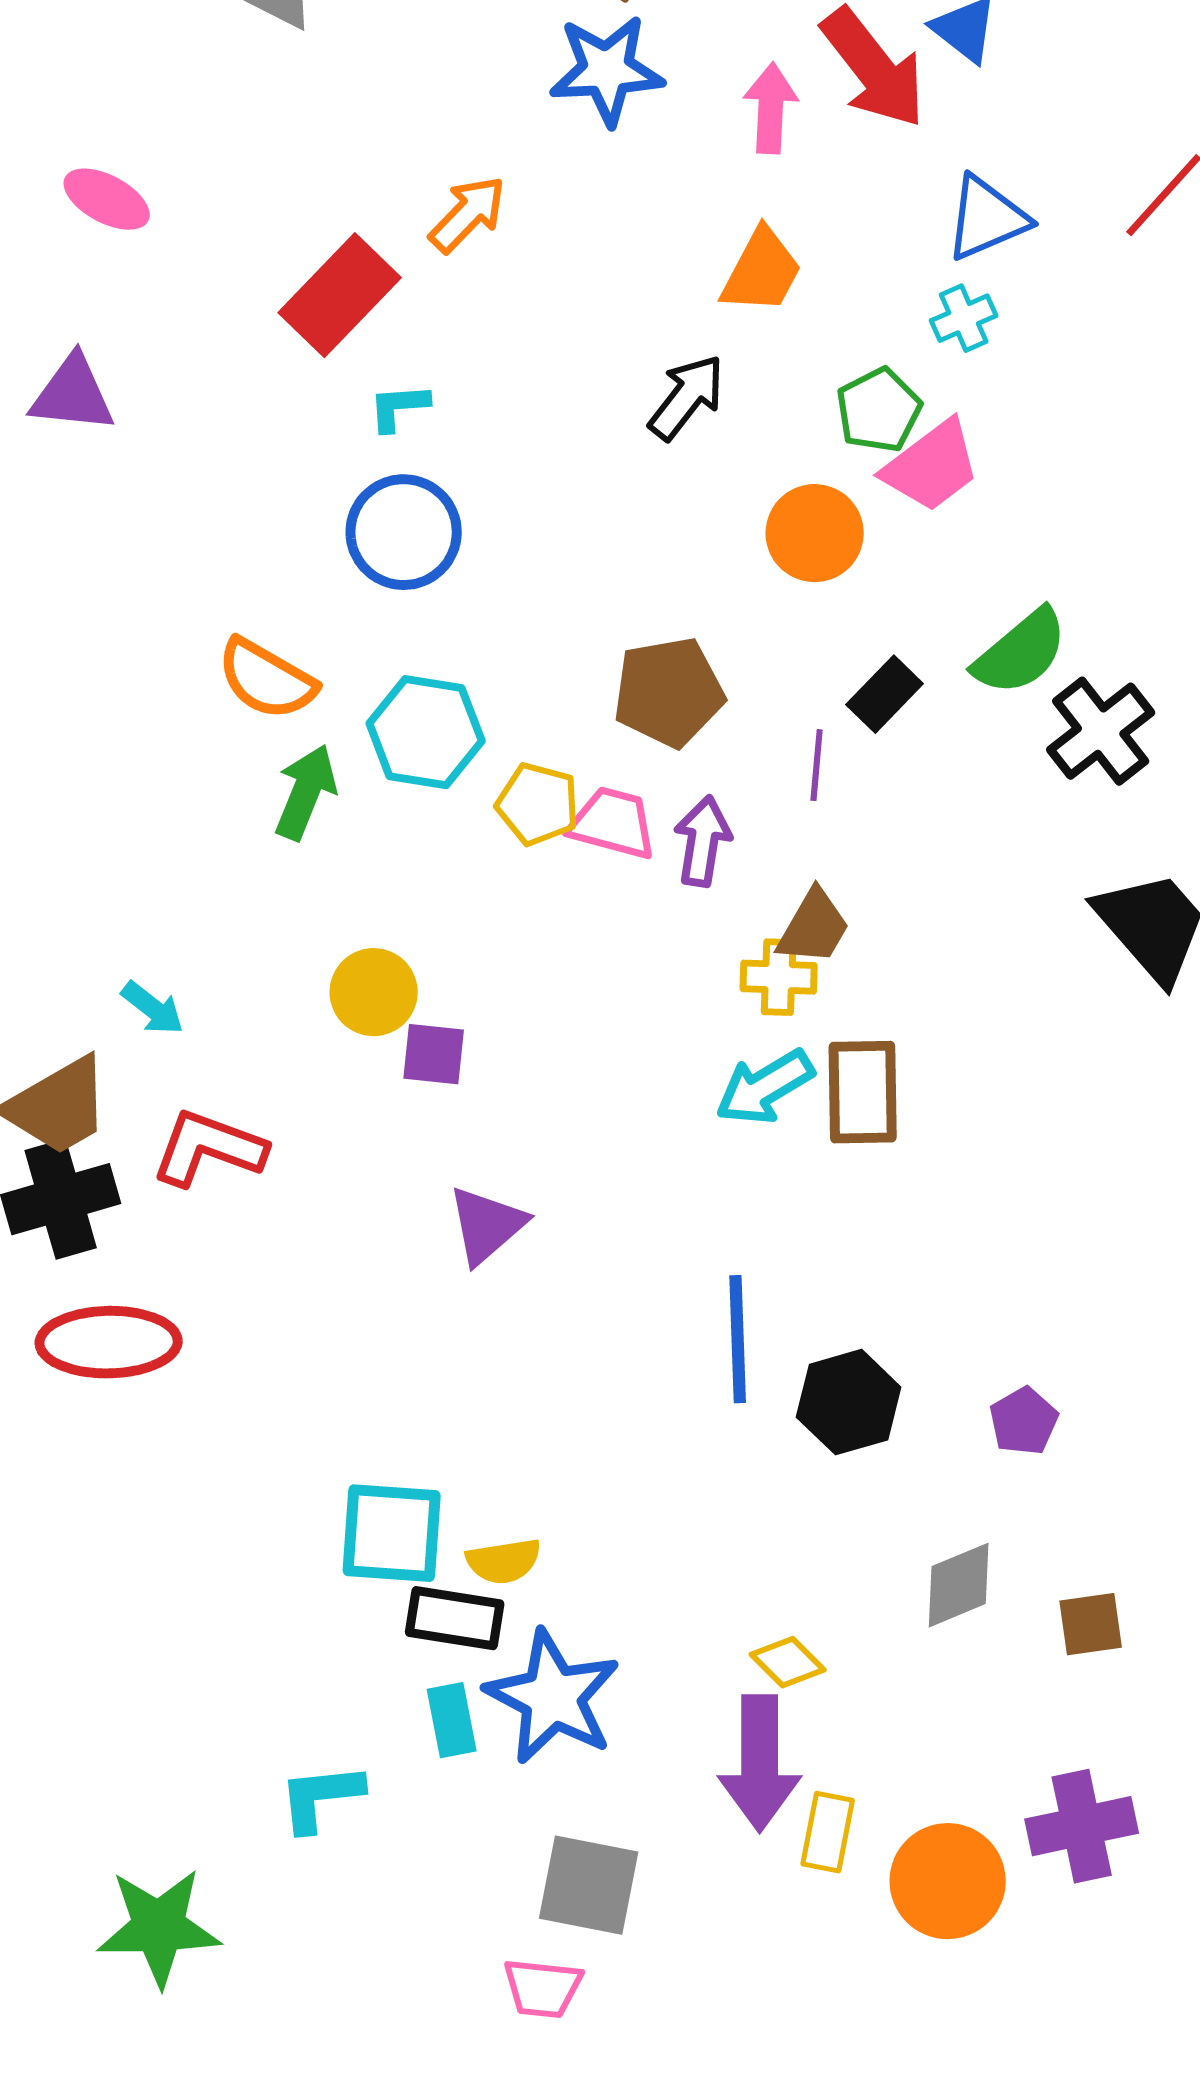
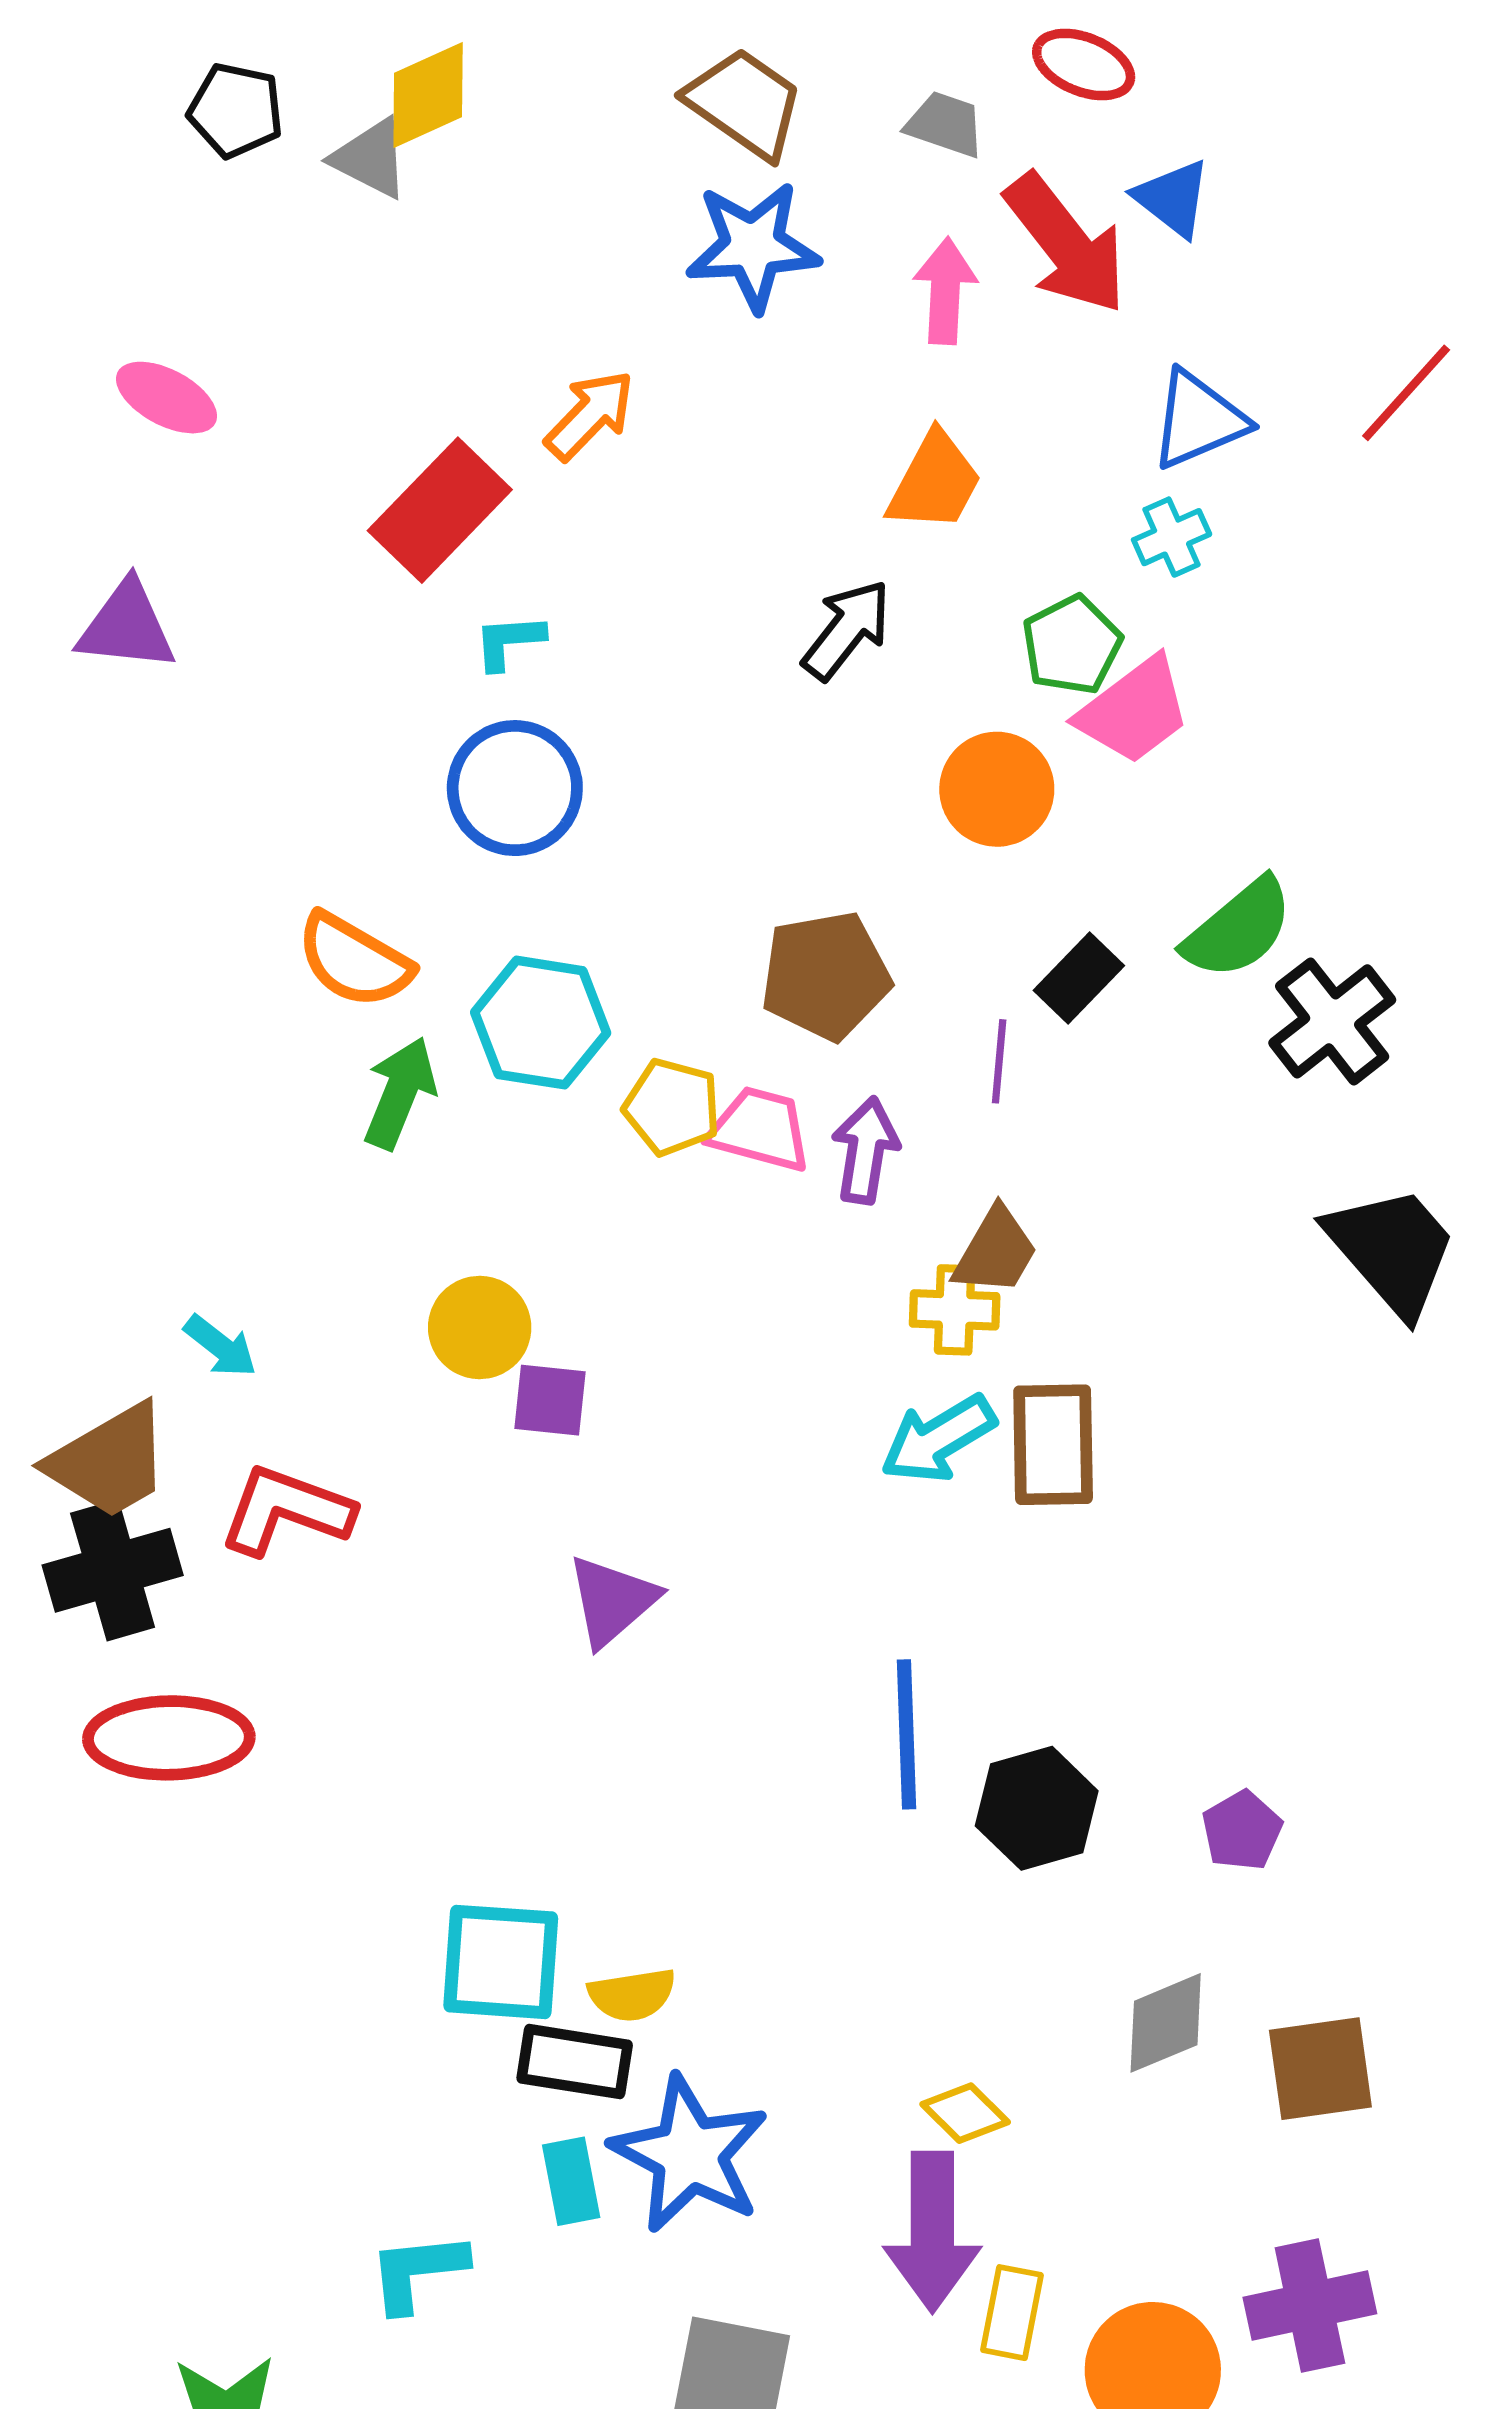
brown square: (1091, 1624) -> (1320, 2069), size x1.4

